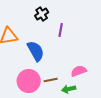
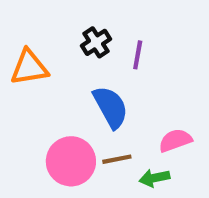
black cross: (42, 14) -> (96, 42), moved
blue semicircle: (36, 51) -> (111, 107), moved

